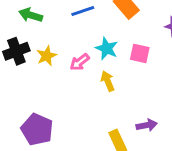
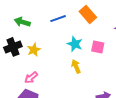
pink arrow: (80, 62) -> (31, 78), moved

